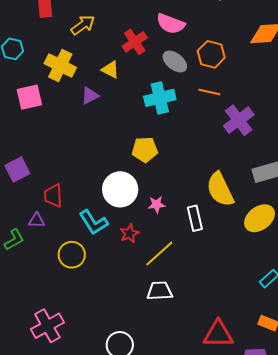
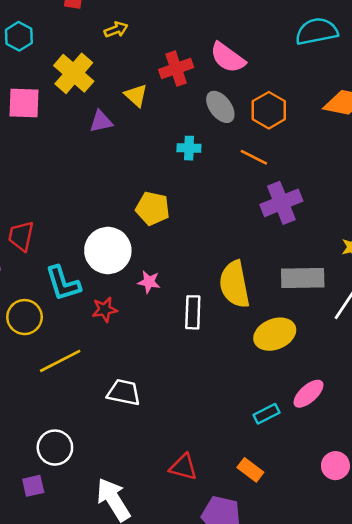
yellow arrow: (83, 25) -> (116, 30), size x0.7
cyan cross: (160, 98) -> (189, 148), size x0.6
yellow line: (159, 254) -> (60, 361), moved
red triangle: (218, 334) -> (183, 467), size x0.7

